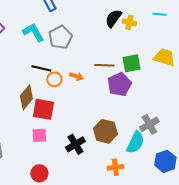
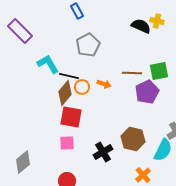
black semicircle: (113, 18) -> (141, 26), turned 78
yellow cross: (129, 22) -> (157, 21), moved
cyan L-shape: (33, 32) -> (48, 64), moved
brown diamond: (26, 97) -> (65, 93), moved
orange cross: (115, 167) -> (143, 175), turned -35

